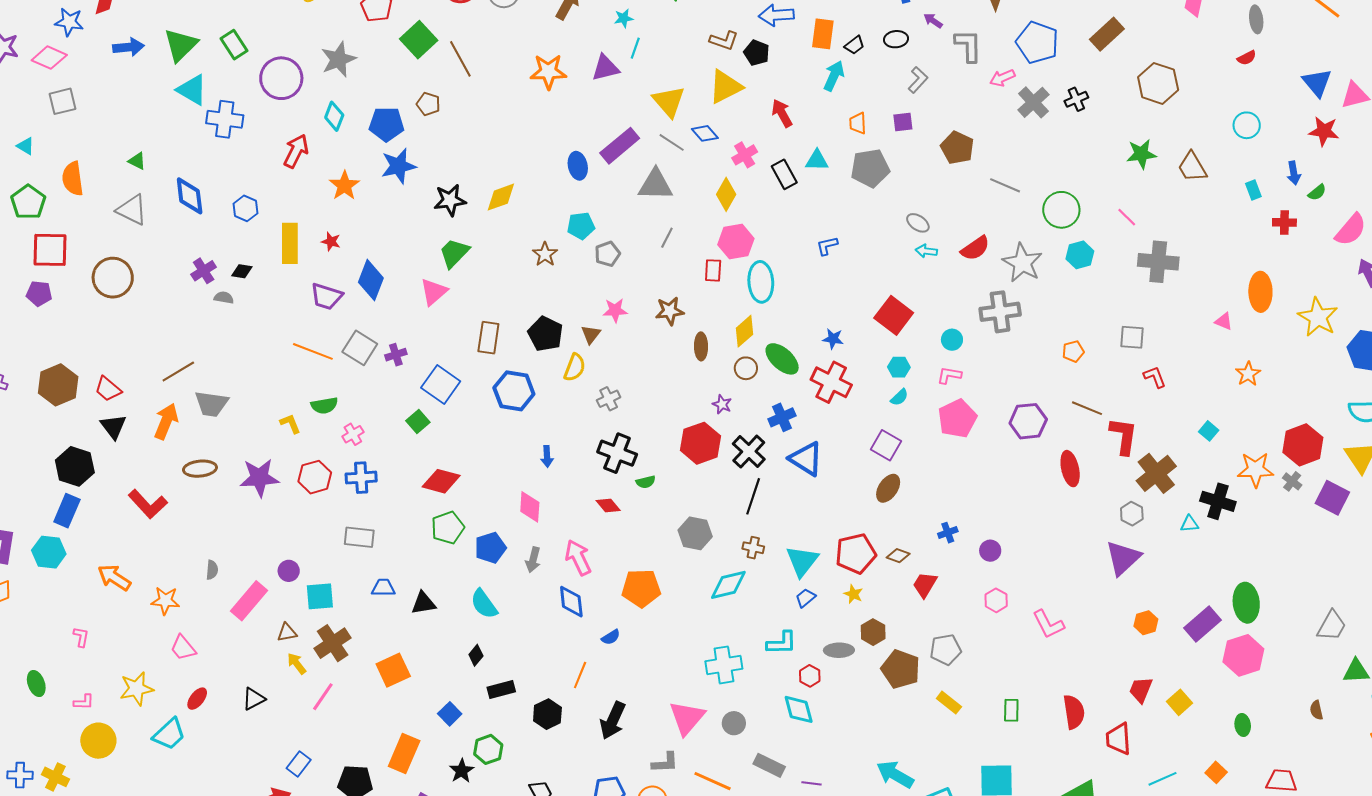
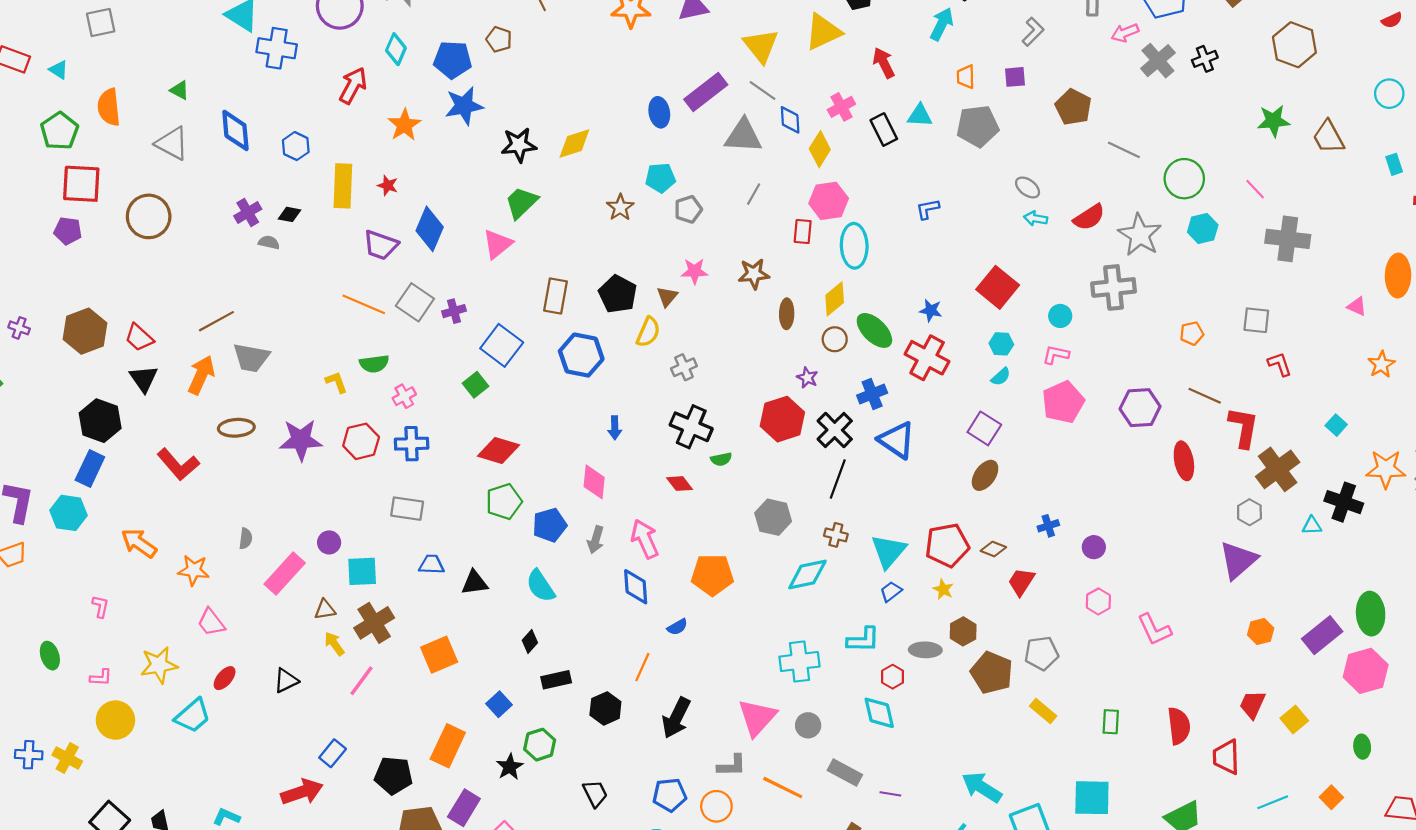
blue diamond: (705, 133) -> (790, 120), moved, turned 36

